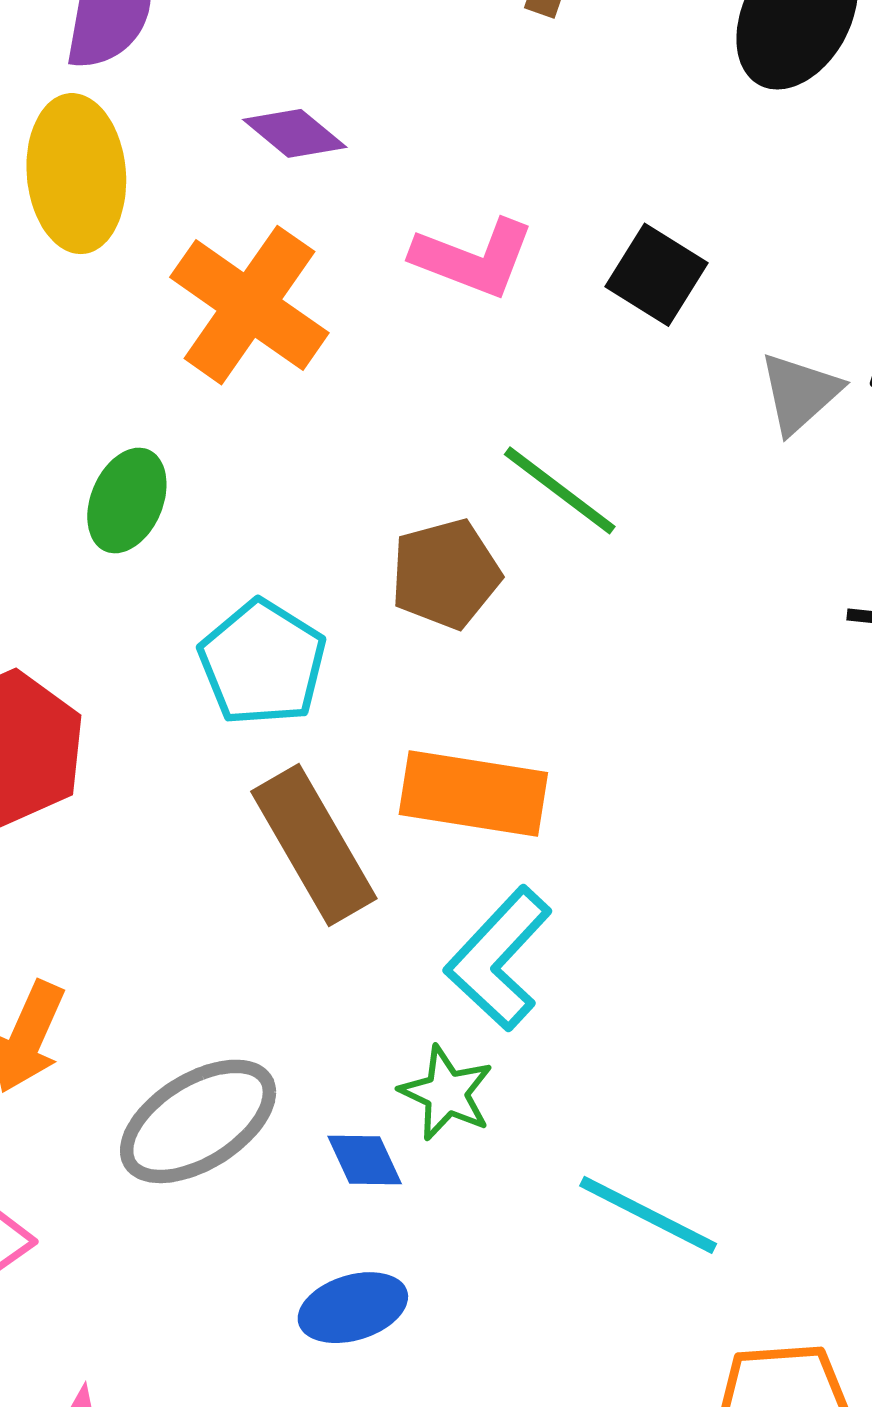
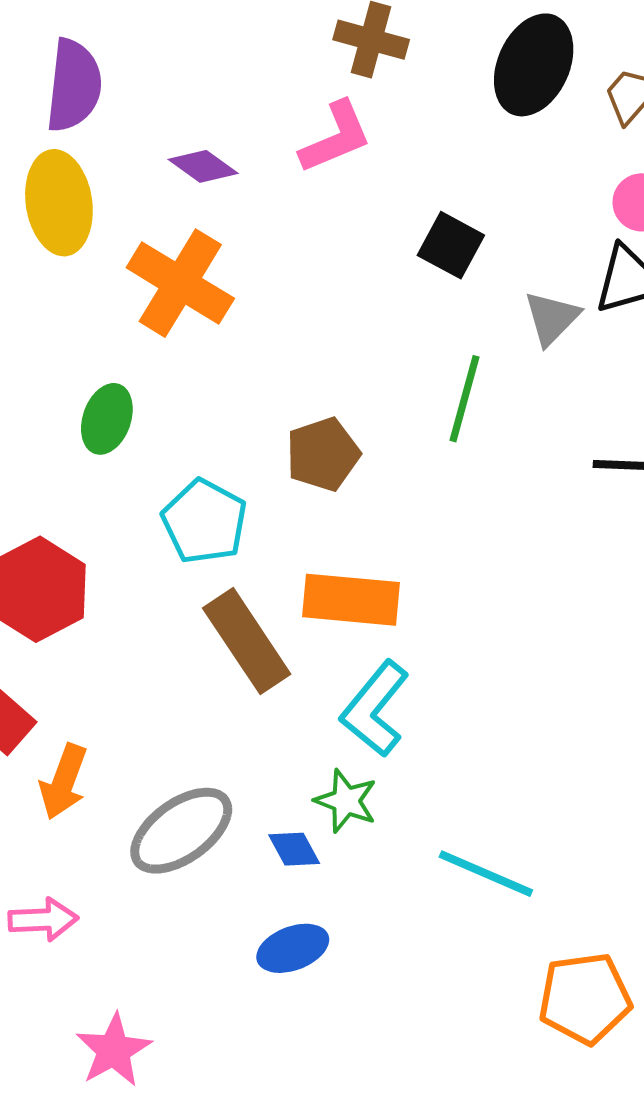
pink L-shape: (473, 258) -> (336, 137), moved, turned -40
green line: (560, 490) -> (464, 399), moved, turned 72

